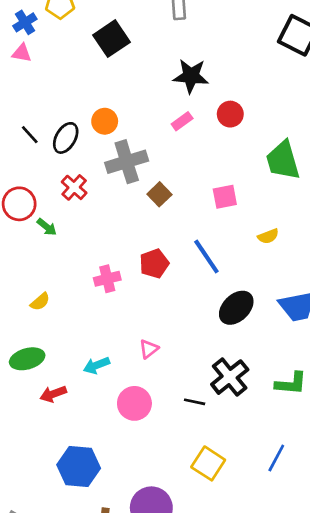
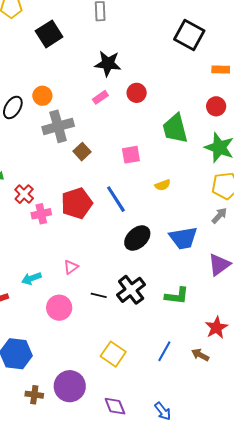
red cross: (74, 187) -> (24, 194), moved
red pentagon: (154, 264) -> (77, 203), size x1.4
black line: (195, 402) -> (99, 295), moved

